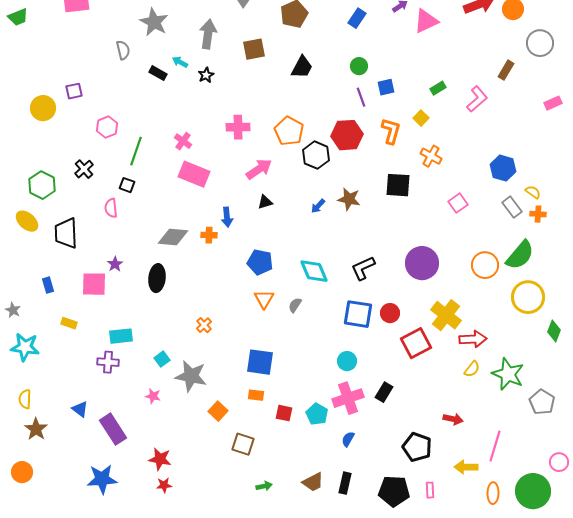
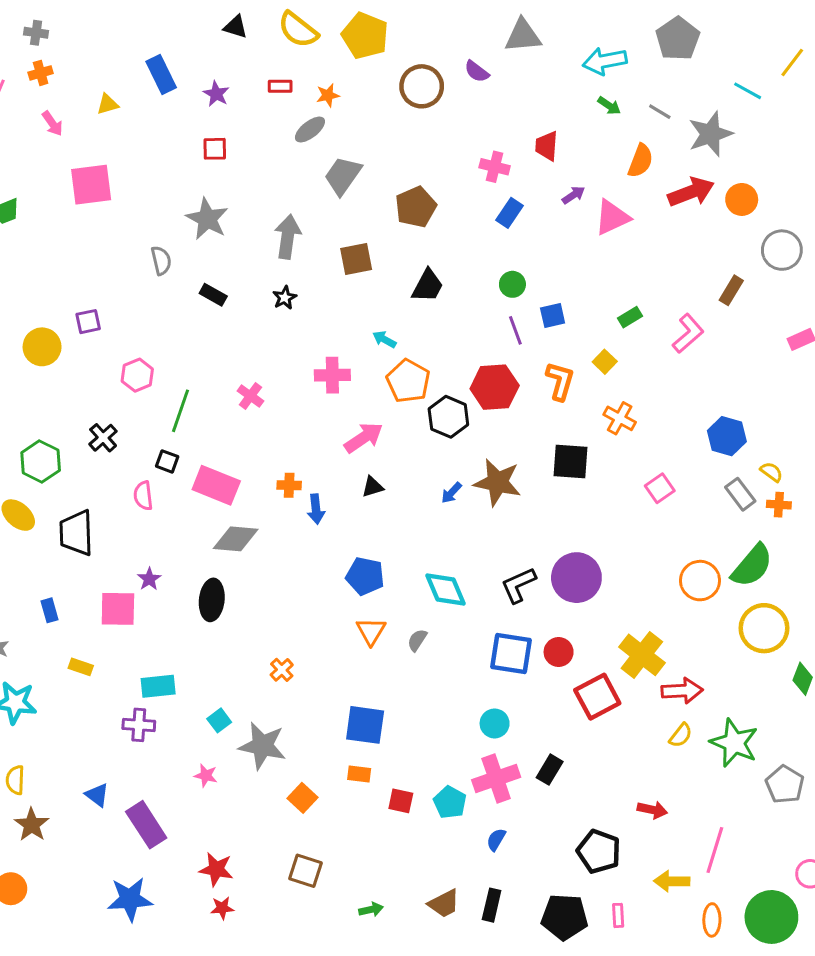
cyan arrow: (180, 62) -> (384, 339), moved
pink rectangle: (194, 174) -> (216, 485), moved
brown star: (349, 199) -> (498, 482), size x1.4
orange cross: (209, 235) -> (289, 485), moved
purple circle: (422, 263) -> (576, 578), moved
brown square: (243, 444) -> (306, 871), moved

